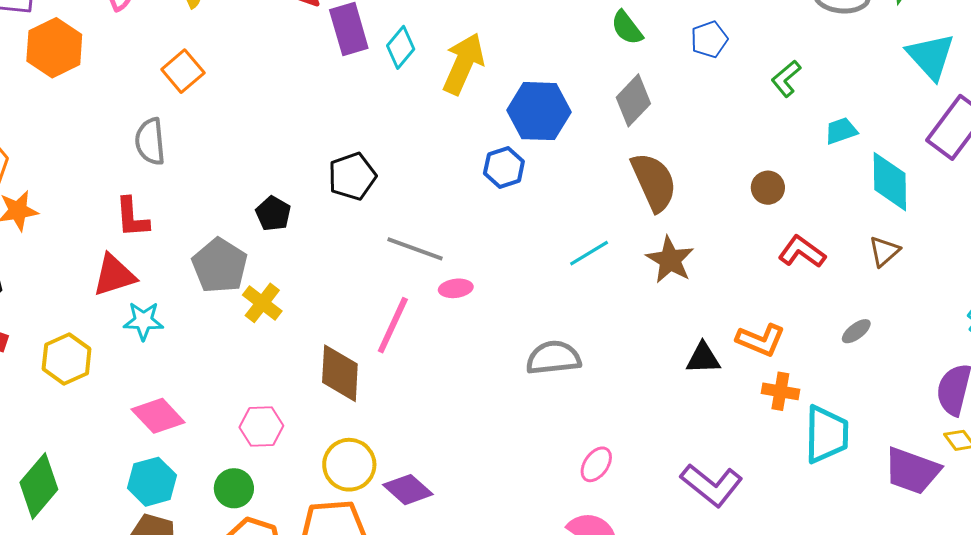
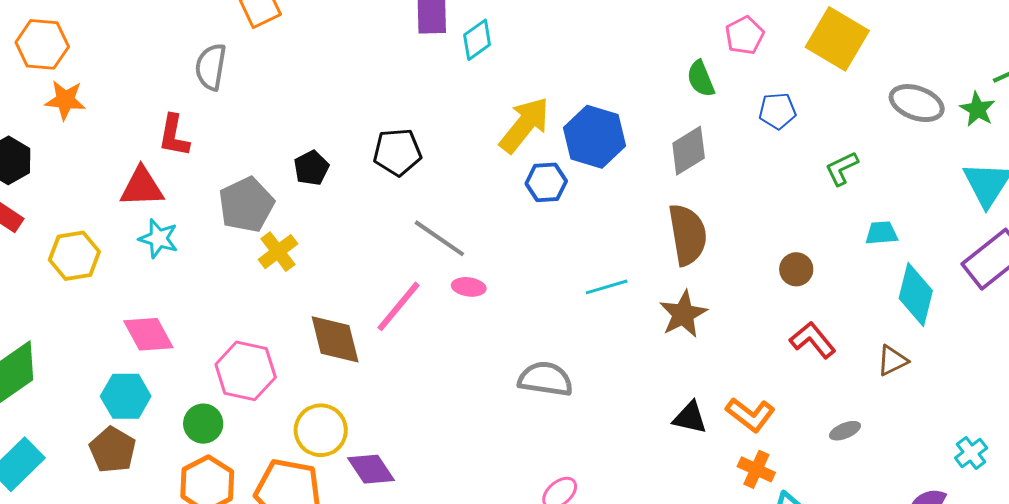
yellow arrow: (463, 64) -> (525, 125), moved
brown diamond: (340, 373) -> (335, 339), turned -32
pink hexagon: (261, 427) -> (246, 371), size x1.4

